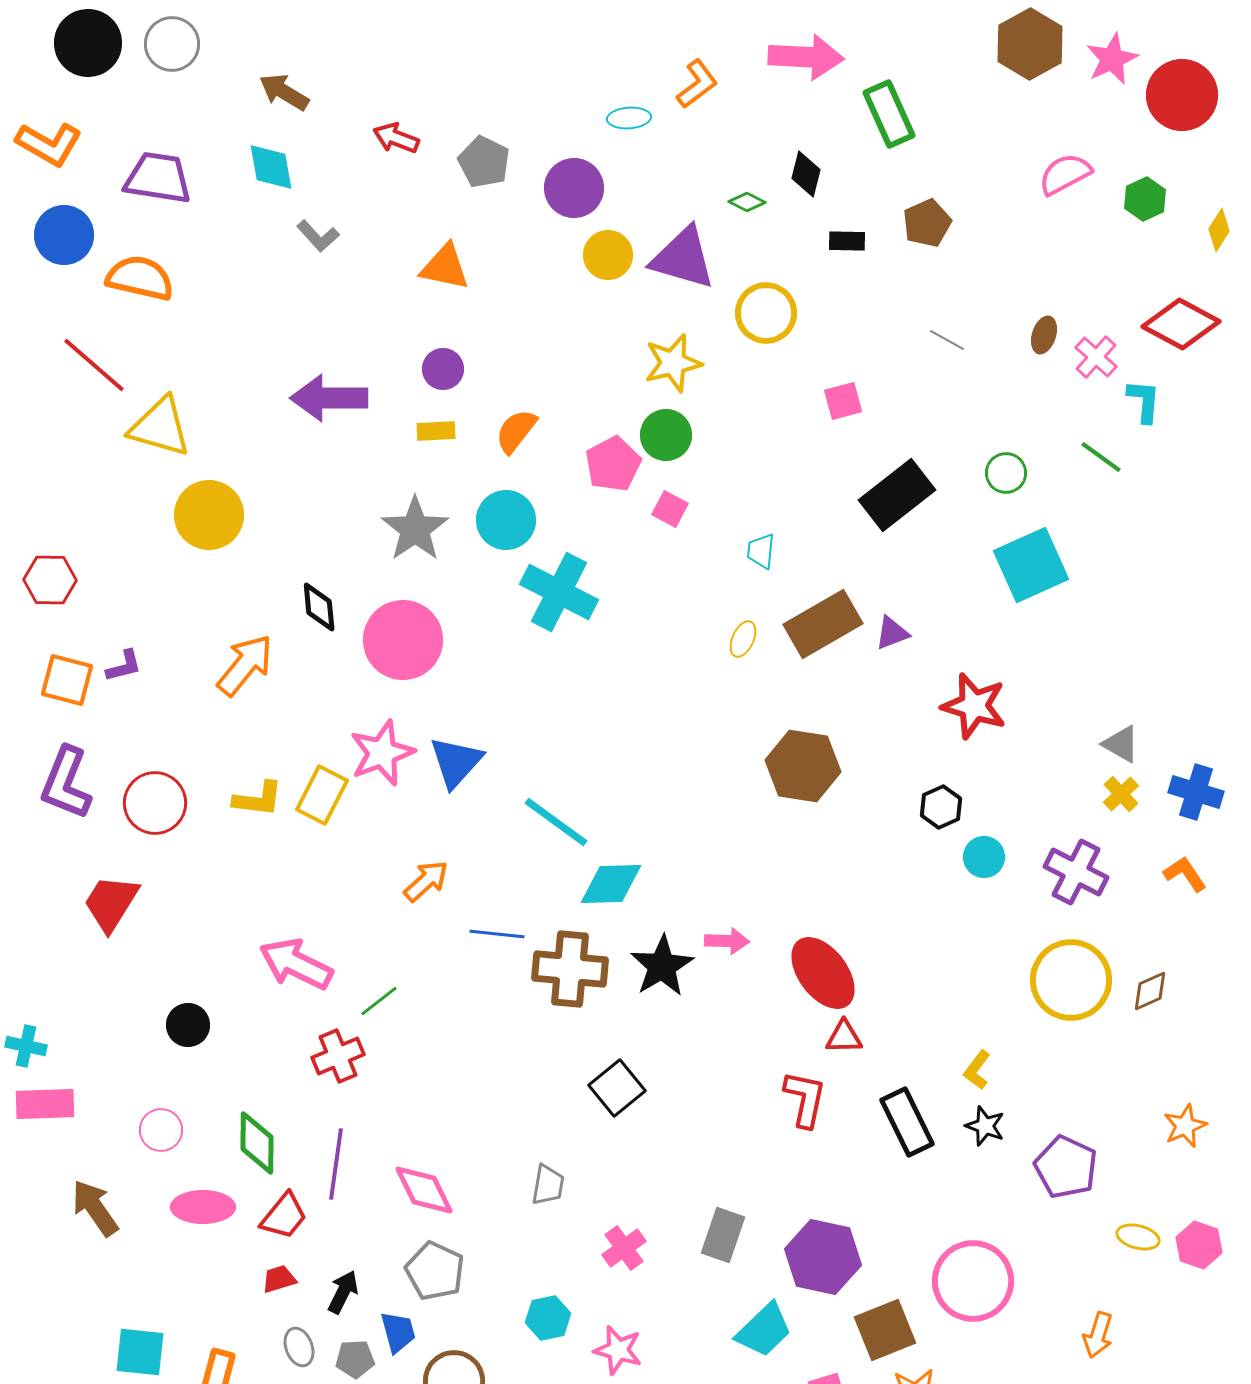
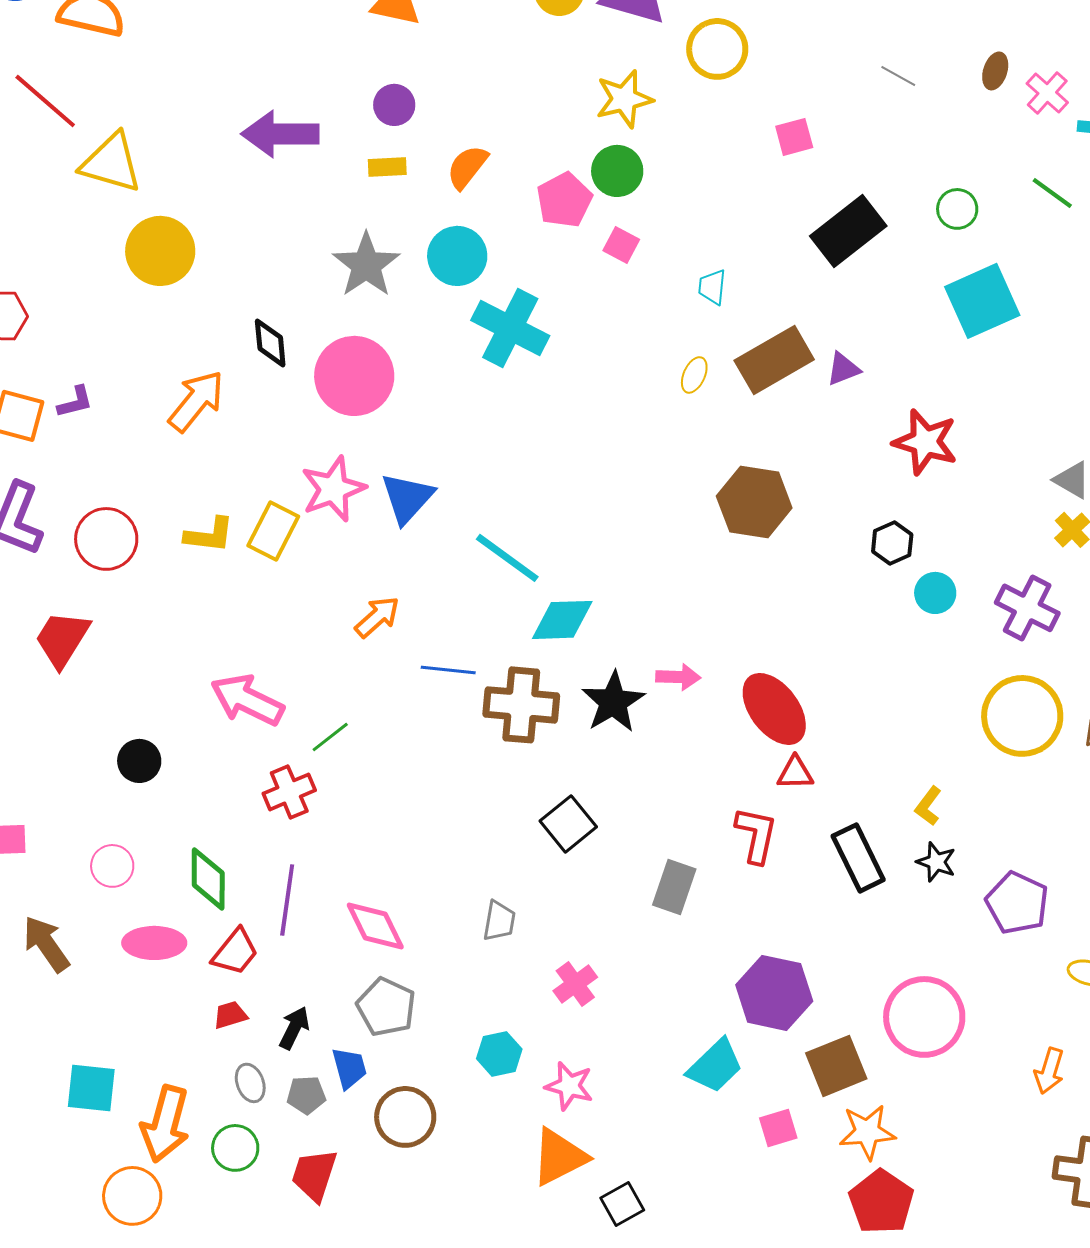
gray rectangle: (723, 1235) -> (674, 887), moved

